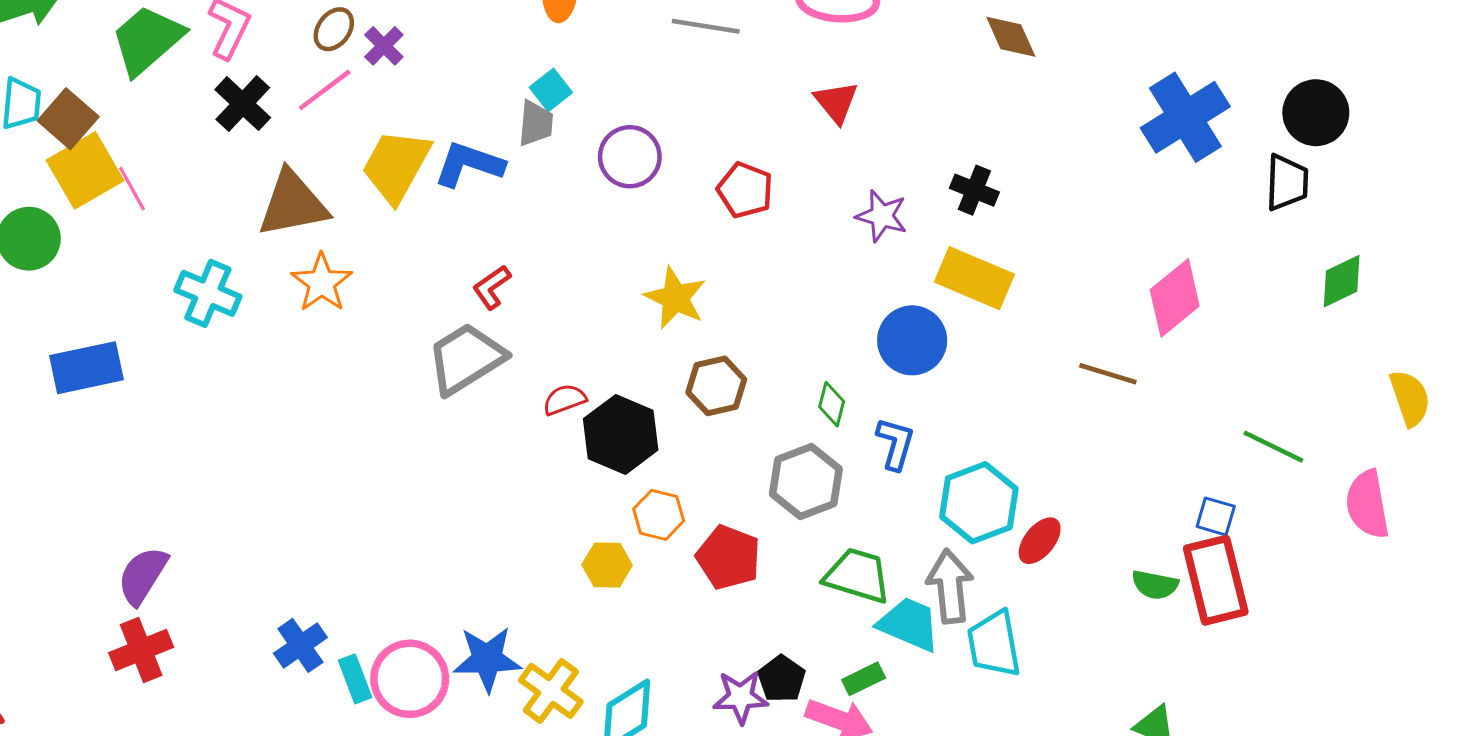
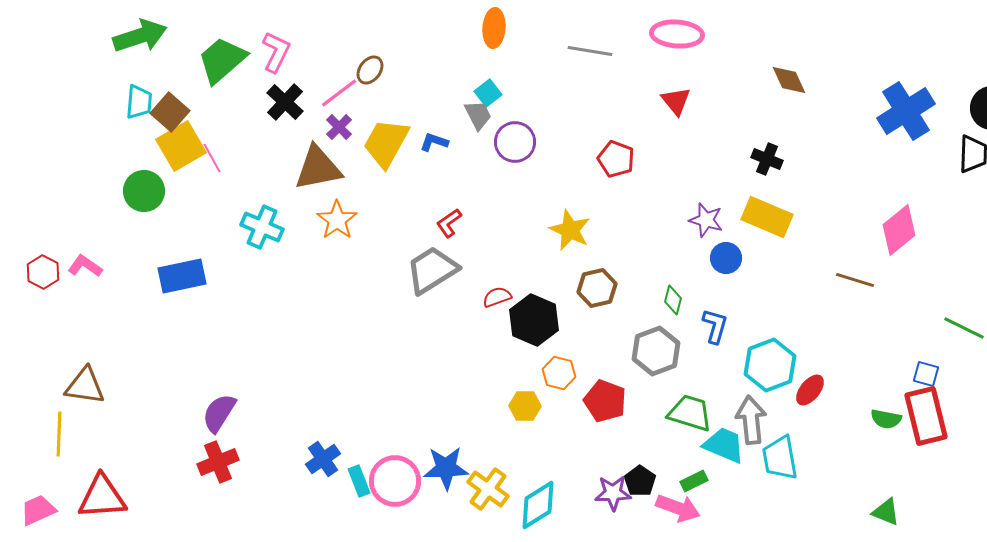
brown ellipse: (334, 29) -> (370, 70), moved
brown diamond: (1011, 37) -> (789, 80), moved
purple cross: (384, 46) -> (339, 127), moved
gray trapezoid: (536, 123) -> (478, 115), turned -32
purple circle: (630, 157) -> (515, 142), moved
blue L-shape: (469, 164) -> (434, 142), size x0.6
purple star: (882, 216) -> (706, 220), moved
blue circle: (912, 340) -> (726, 258), size x0.7

